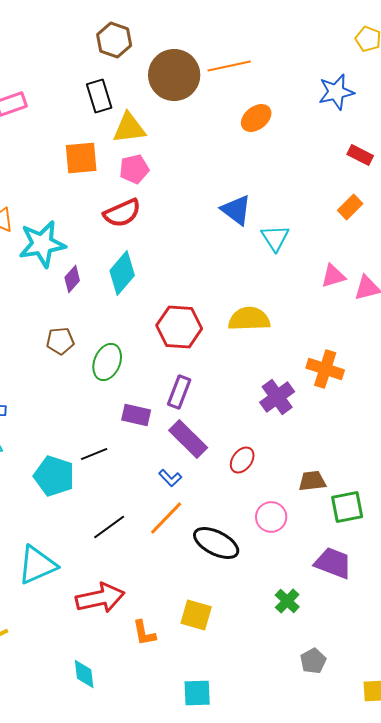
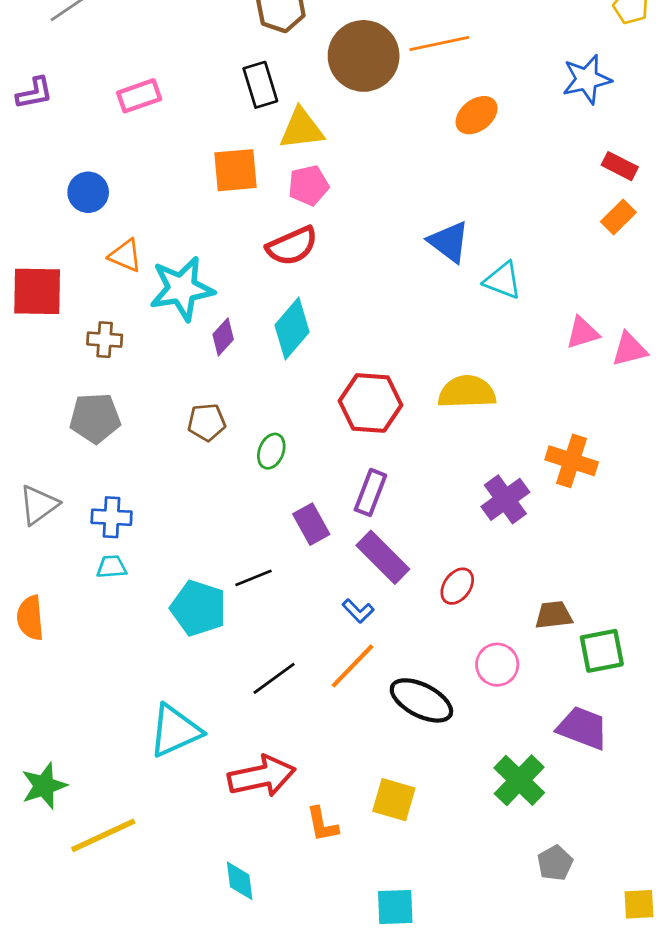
orange rectangle: (350, 207) -> (618, 217), moved
cyan triangle: (275, 238) -> (503, 280), turned -36
green ellipse: (107, 362) -> (271, 451), size x0.7
purple rectangle: (136, 415) -> (311, 524), turned 48
green cross: (287, 601) -> (519, 780), size x1.5

